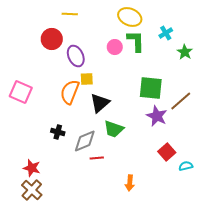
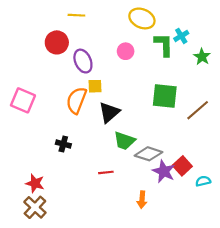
green L-shape: (136, 41) -> (164, 45), moved
purple star: (157, 116) -> (164, 171), moved
gray diamond: (85, 141) -> (148, 154), moved, turned 40

